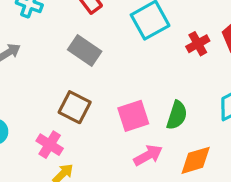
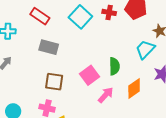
red cross: (198, 44) -> (109, 12), moved, turned -32

